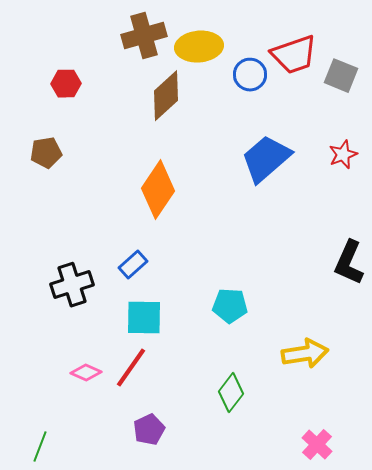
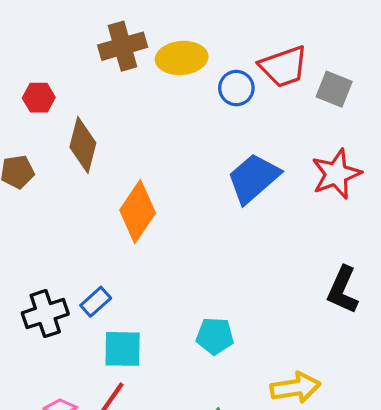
brown diamond: (166, 96) -> (83, 145), moved, turned -33
red star: (343, 155) -> (336, 174), size x1.6
blue rectangle: (133, 265) -> (96, 302), moved

